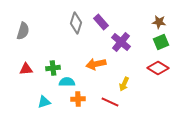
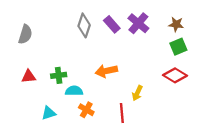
purple cross: (121, 42) -> (138, 23), moved
orange cross: (78, 99) -> (86, 110), turned 32
red line: (110, 102) -> (122, 113), turned 60

